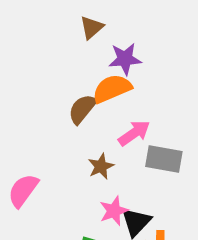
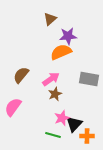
brown semicircle: (82, 109) -> (21, 75), moved
pink arrow: (134, 133) -> (51, 79), moved
gray rectangle: (164, 159) -> (89, 79), moved

